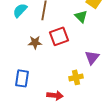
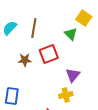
purple triangle: (92, 57) -> (73, 75), moved

